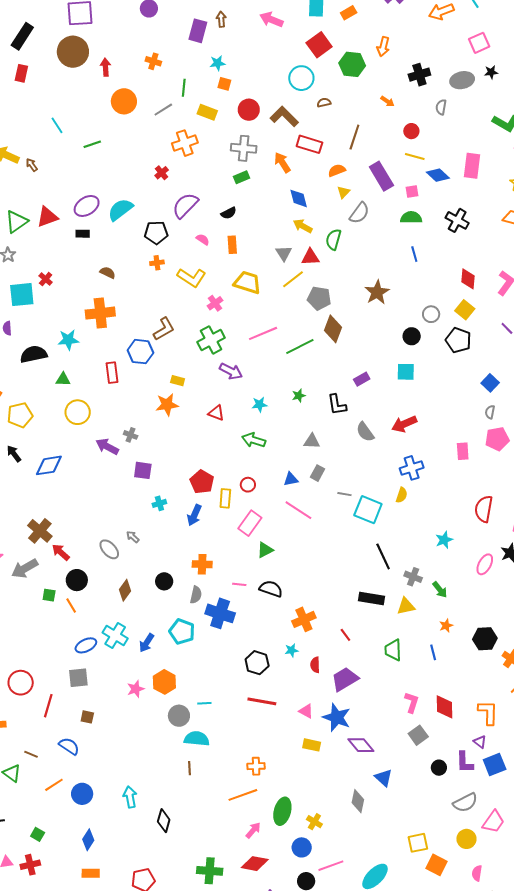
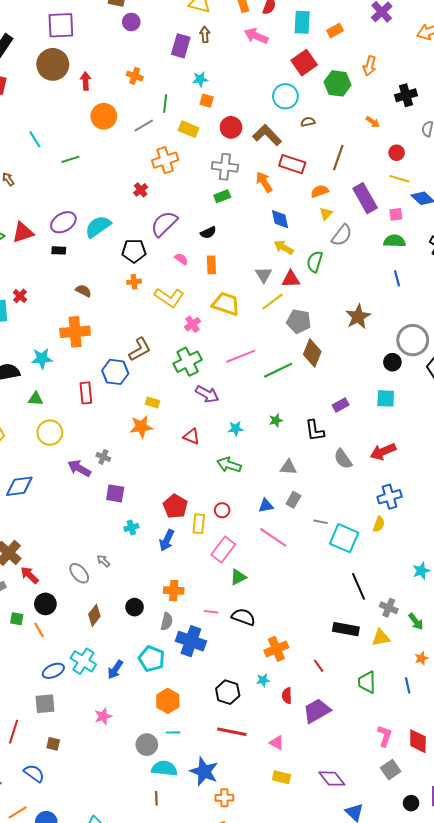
gray circle: (431, 314) -> (413, 340), size x1.8
orange hexagon: (164, 682) -> (168, 701), moved
blue star: (337, 717) -> (204, 771), moved

